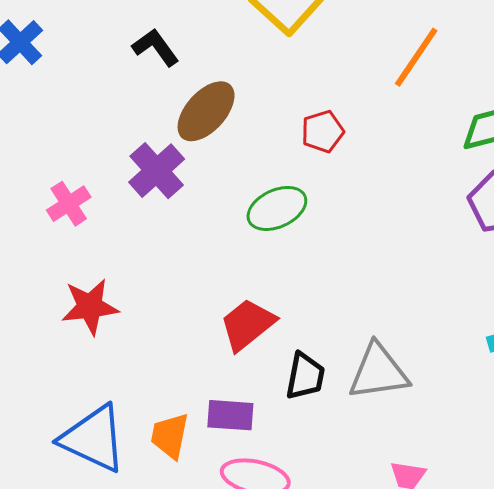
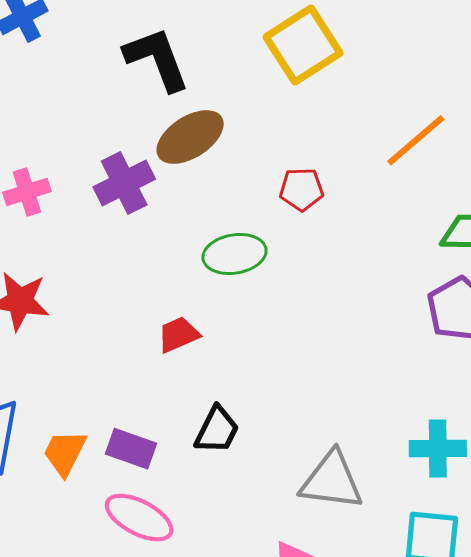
black L-shape: (156, 47) -> (157, 59), size x1.5
red trapezoid: (248, 324) -> (178, 335), moved, size x0.7
gray triangle: (378, 372) -> (332, 481), moved

